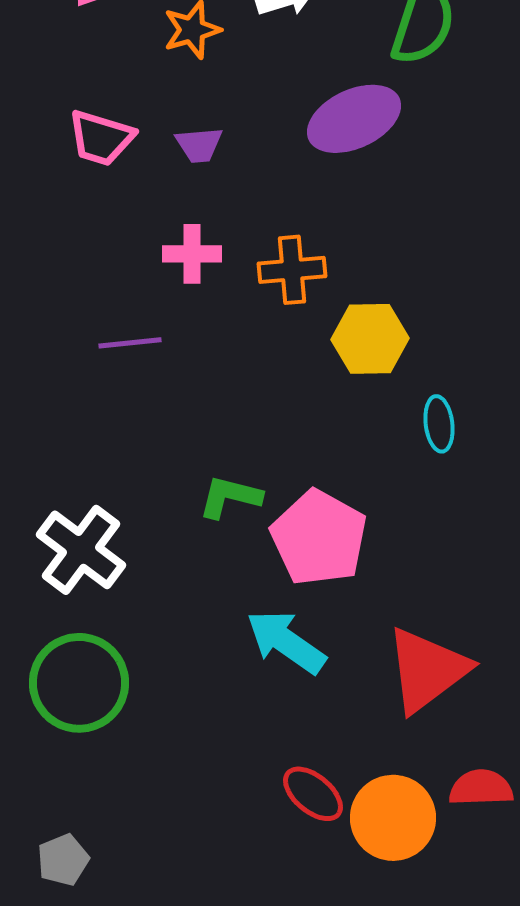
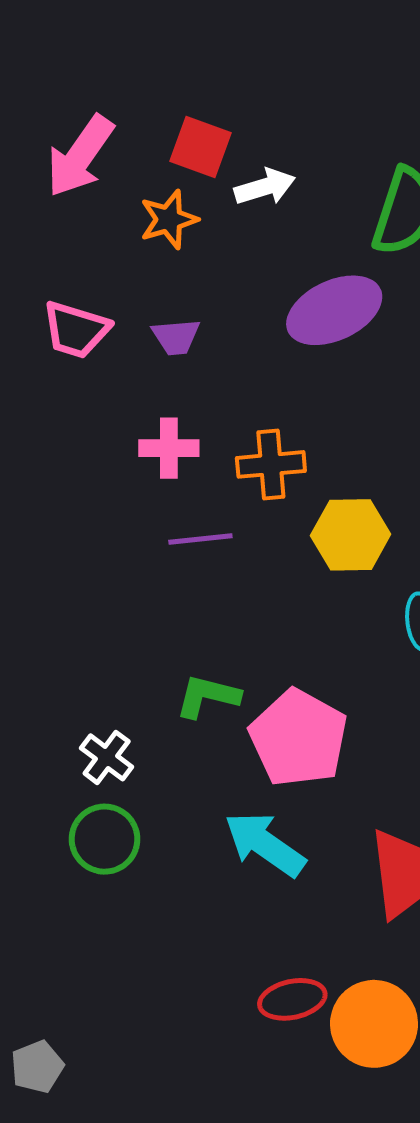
purple line: (130, 343) -> (200, 539), moved
white cross: (81, 550) -> (107, 757), moved, size x0.6
green circle: (79, 683) -> (105, 839), moved, size x0.7
red ellipse: (313, 794) -> (292, 999), turned -52

